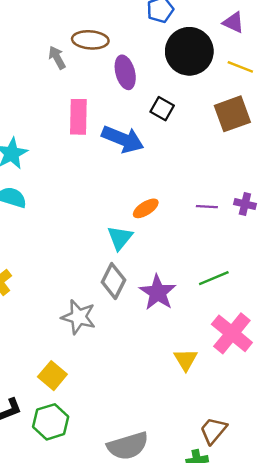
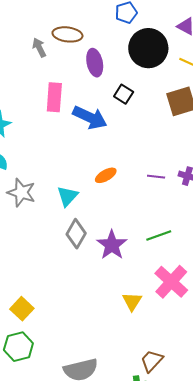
cyan triangle: (120, 238) -> (67, 196), moved
gray star: (79, 317) -> (21, 192), moved

